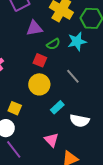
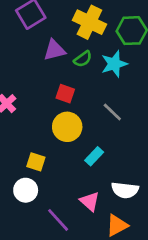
green semicircle: (53, 44) -> (83, 59), moved
white semicircle: (80, 121) -> (125, 190), moved
purple line: (14, 149) -> (58, 220), moved

